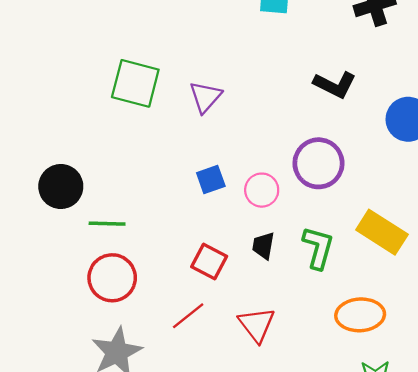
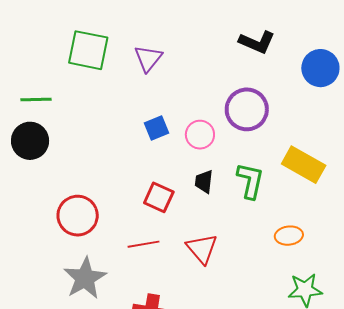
green line: (107, 224) -> (36, 99), moved
orange ellipse: (360, 315) -> (289, 236), size x0.7
red line: (188, 316) -> (144, 244), turned 32

